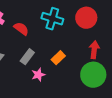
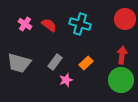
red circle: (86, 18) -> (125, 19), moved
red semicircle: (21, 29) -> (49, 25), moved

